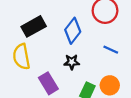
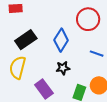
yellow semicircle: (21, 57) -> (18, 68), turned 30

